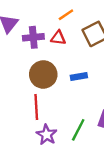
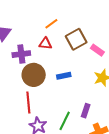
purple cross: (33, 37) -> (21, 54), moved

